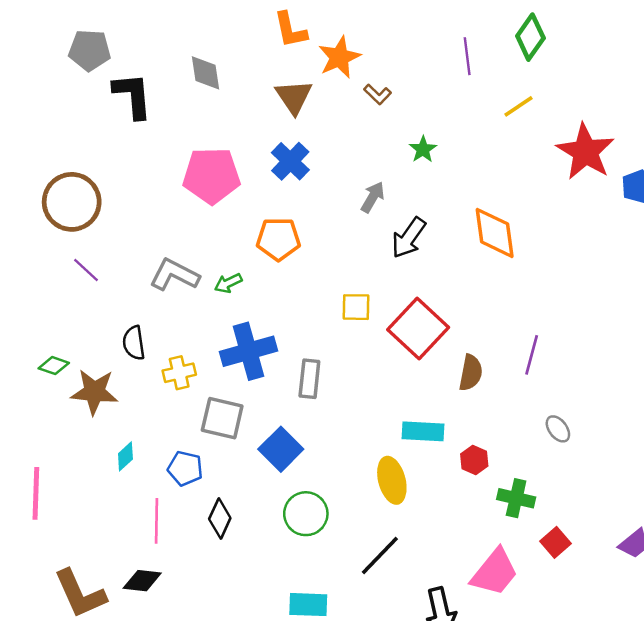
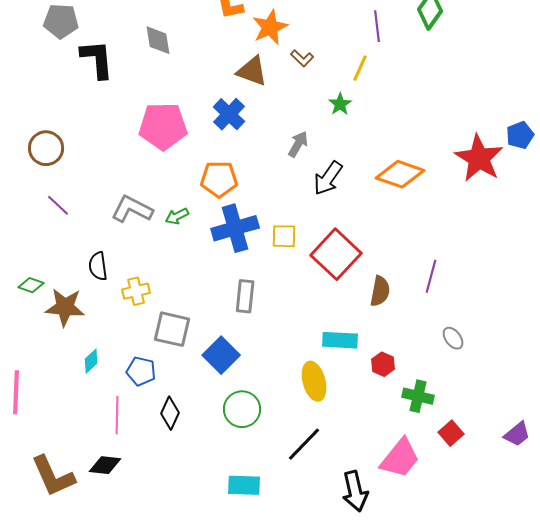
brown triangle: (294, 97) -> (252, 71), moved, turned -36
yellow line: (519, 106) -> (360, 68), moved, turned -32
red star: (585, 152) -> (479, 158), moved
brown circle: (72, 202) -> (46, 148), size x0.7
orange diamond: (495, 233) -> (400, 174), turned -63
blue cross: (249, 351) -> (235, 228), moved

